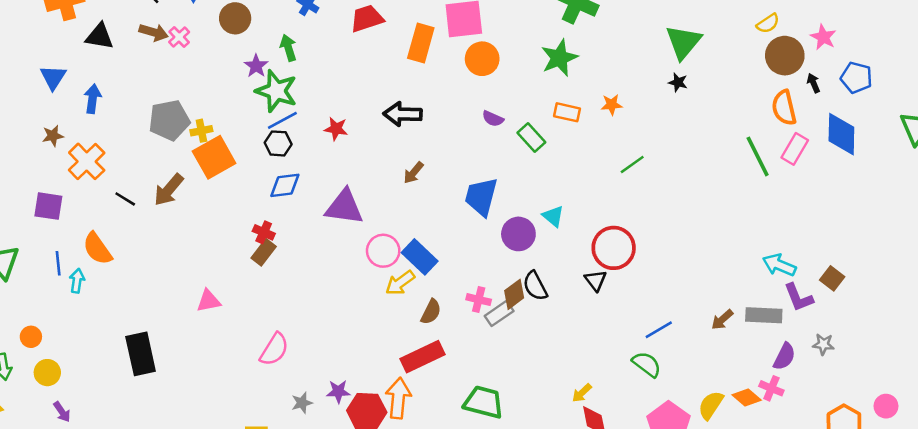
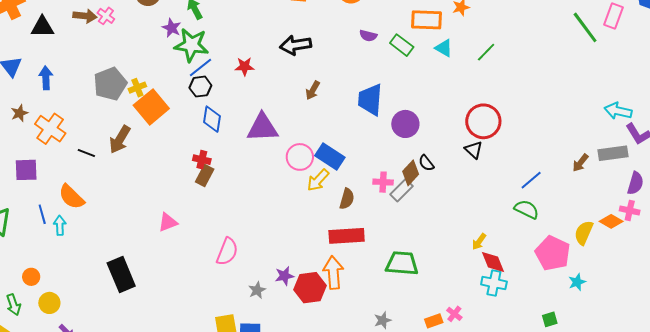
orange rectangle: (567, 112) -> (427, 20), size x1.4
blue diamond: (285, 185) -> (212, 119), turned -64
cyan triangle: (553, 216) -> (444, 48), moved
black semicircle: (535, 286) -> (426, 163), size x0.7
red rectangle: (422, 357) -> (347, 236), turned 32

